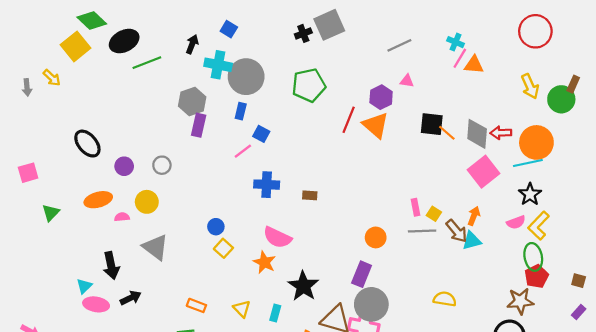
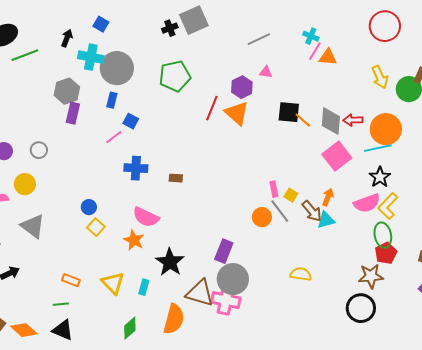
pink semicircle: (516, 222) -> (367, 203), size x1.5
gray line: (422, 231) -> (280, 211), turned 55
orange circle: (376, 237) -> (262, 217), moved
yellow triangle: (242, 309) -> (113, 283), size x1.4

